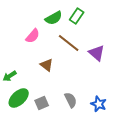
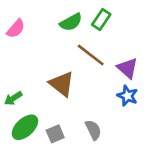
pink semicircle: (33, 36) -> (16, 29), moved
brown triangle: (47, 65) -> (62, 84), size x1.5
blue star: (99, 104) -> (127, 96), moved

